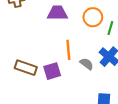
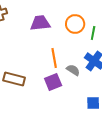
purple square: (52, 71) -> (53, 82), moved

